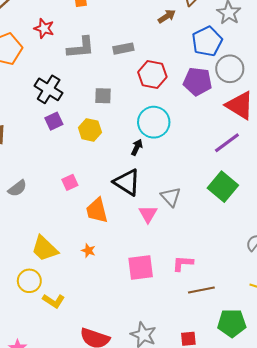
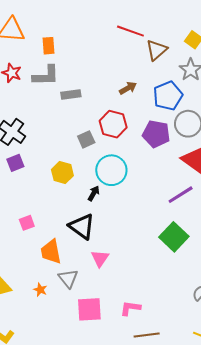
brown arrow: (167, 16) -> (128, 88), moved
gray L-shape: (81, 48) -> (46, 76), moved
gray rectangle: (123, 49) -> (71, 95), moved
gray square: (103, 96) -> (86, 139), moved, turned -30
yellow hexagon: (90, 130) -> (62, 173), moved
gray triangle: (171, 197) -> (68, 279), moved

